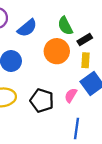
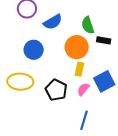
black rectangle: (85, 40) -> (104, 40), turned 32
yellow rectangle: (85, 60) -> (79, 69), moved

